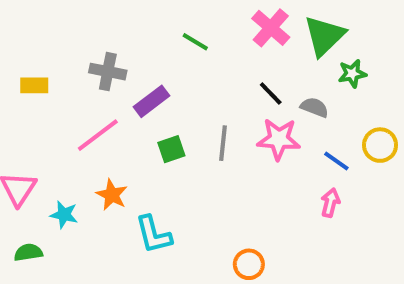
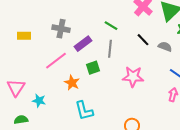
green line: (195, 42) -> (111, 26), moved
pink star: (279, 139) -> (133, 77), moved
gray line: (223, 143) -> (110, 49), moved
orange star: (112, 195) -> (72, 83), moved

